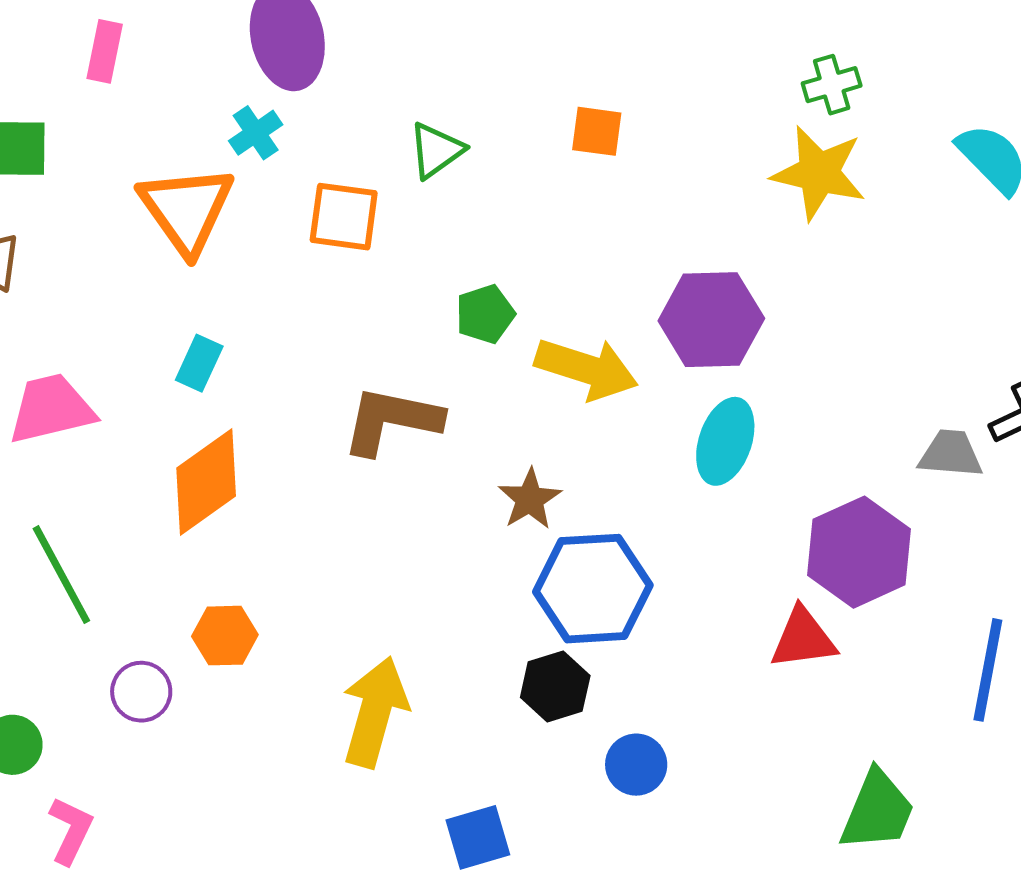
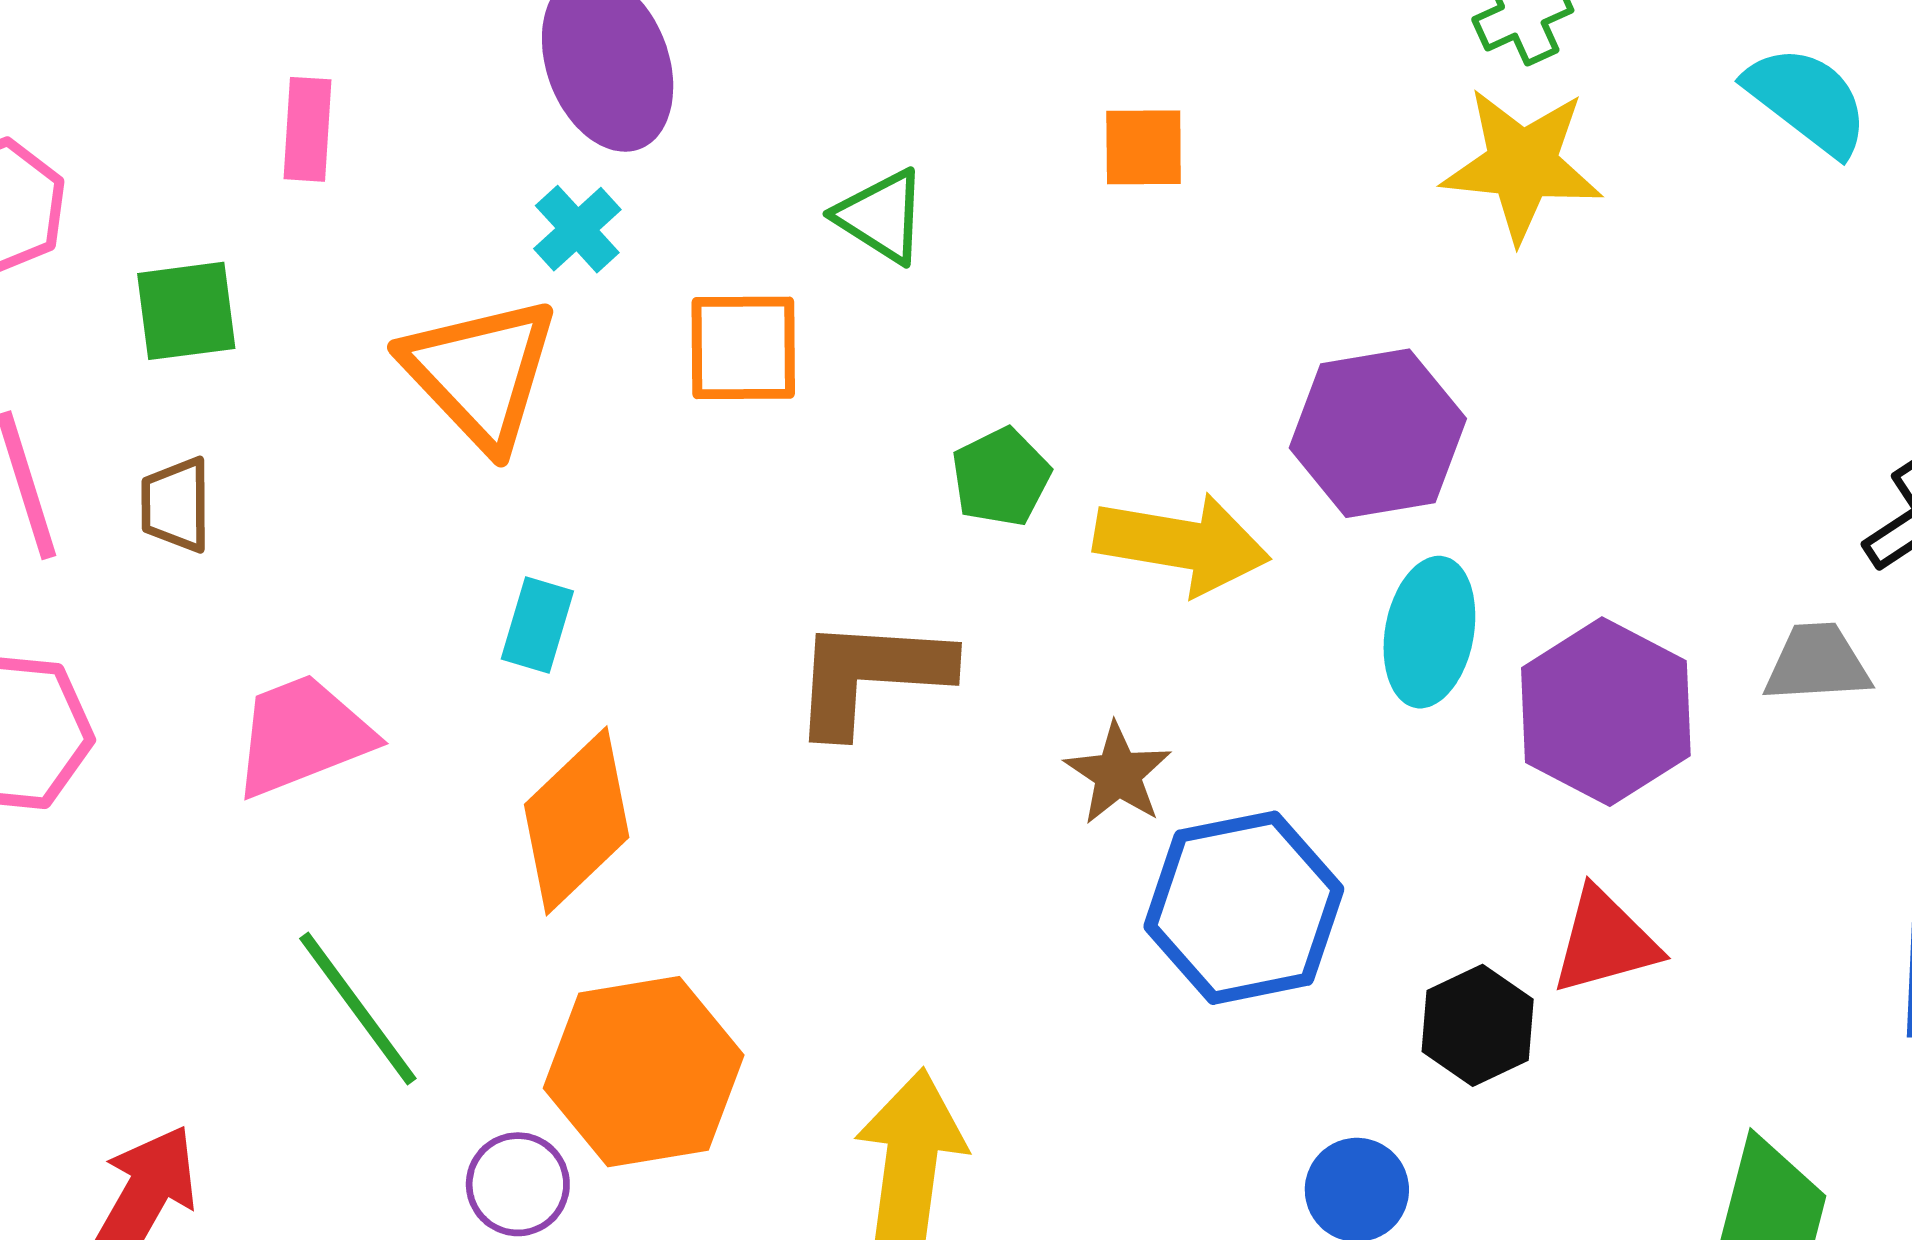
green triangle: (436, 150) -> (881, 216), turned -44
gray trapezoid: (951, 454) -> (1817, 663), moved
purple hexagon: (859, 552) -> (1606, 712), moved
orange hexagon: (225, 636) -> (644, 1072), size x1.8
black hexagon: (555, 687) -> (1478, 1025), moved

